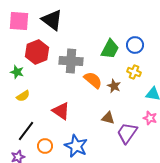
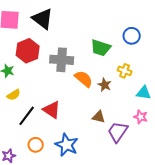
blue circle: (135, 45) -> (132, 36), moved
green trapezoid: (110, 49) -> (101, 48), turned 80
black line: (26, 131) -> (27, 116), moved

